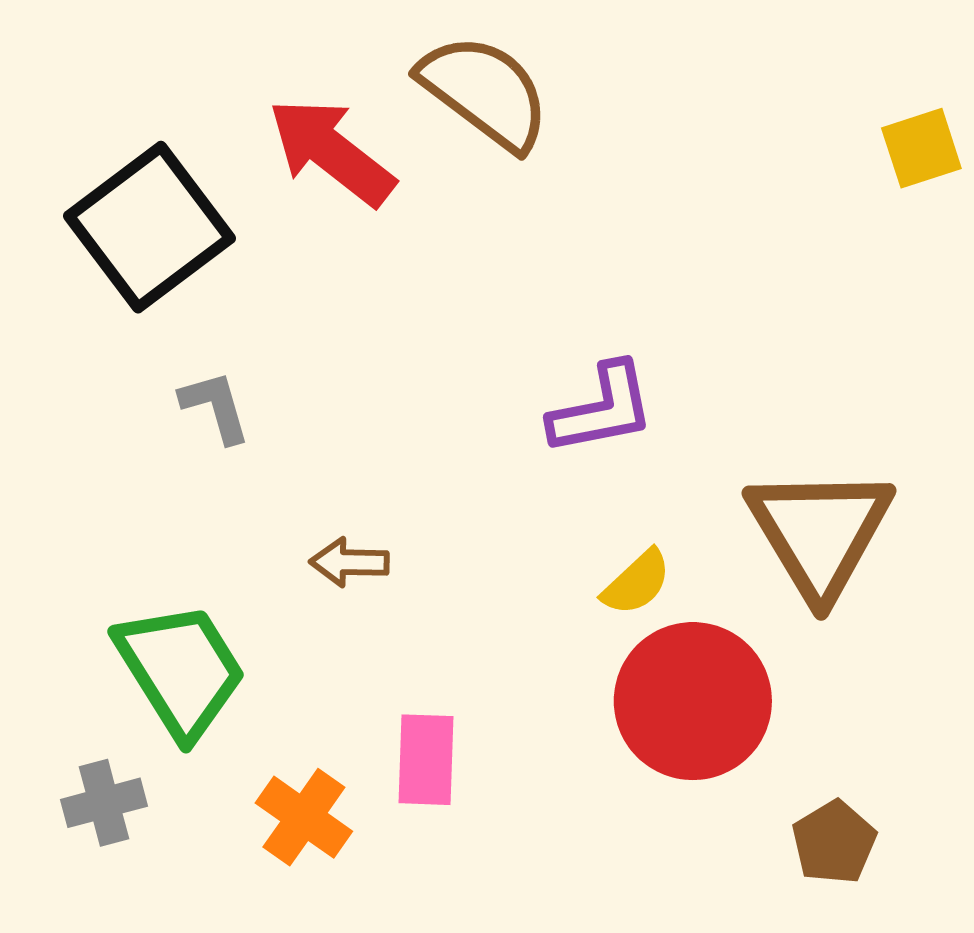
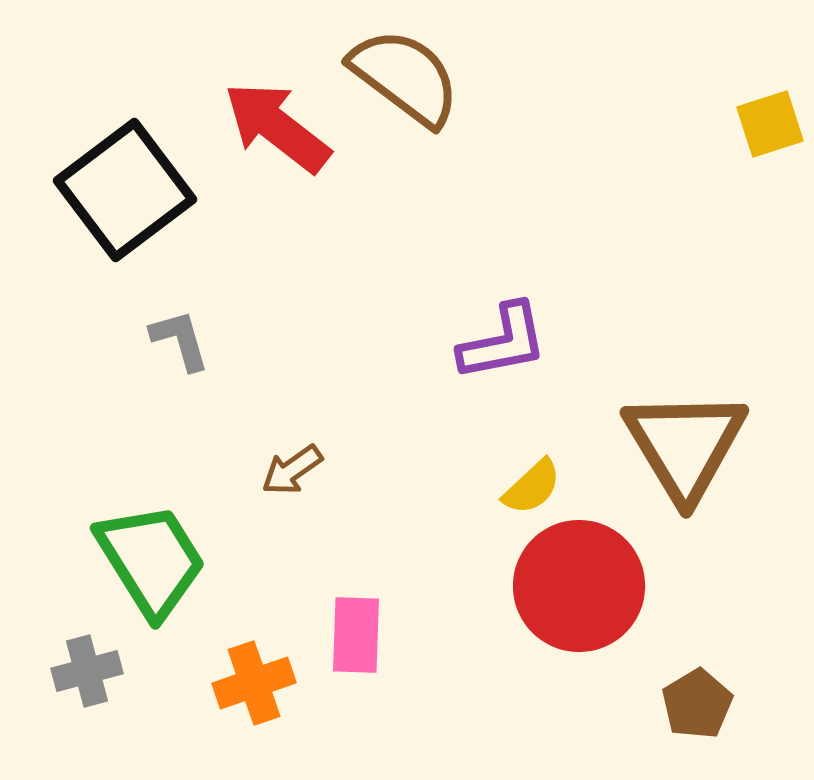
brown arrow: (349, 562) -> (292, 470), turned -36
orange cross: (304, 817) -> (254, 683), turned 36

